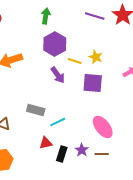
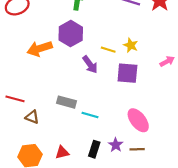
purple hexagon: (55, 44) -> (71, 34), moved
cyan line: (58, 122) -> (90, 115), turned 42
red triangle: (46, 143) -> (62, 152), moved

